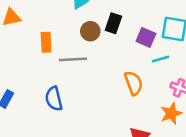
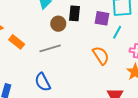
orange rectangle: (46, 42) -> (17, 42), moved, turned -35
cyan line: (161, 59) -> (117, 32), turned -32

